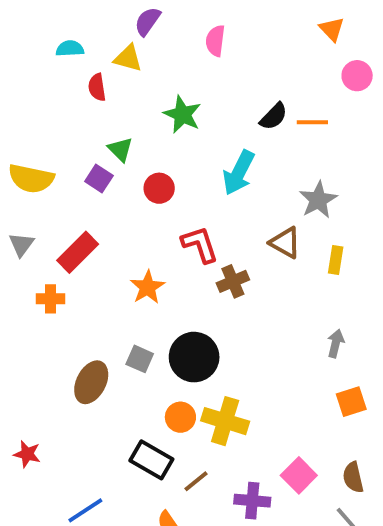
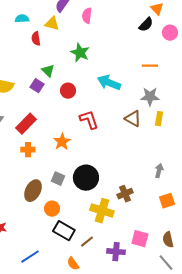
pink semicircle: (215, 41) -> (87, 16), moved
black semicircle: (274, 116) -> (146, 25), moved
orange line: (312, 122) -> (150, 66), moved
cyan arrow: (239, 173) -> (109, 83), turned 85
gray star: (318, 200) -> (150, 97), turned 30
yellow rectangle: (336, 260) -> (159, 119), moved
brown cross: (233, 281) -> (125, 194), moved
orange cross: (50, 299) -> (28, 150), moved
orange circle: (180, 417) -> (52, 209), moved
pink square: (299, 475) -> (140, 239), turned -30

